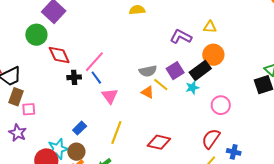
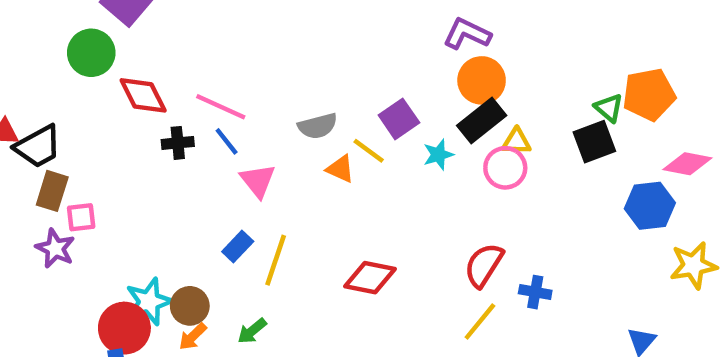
yellow triangle: (210, 27) -> (516, 141), moved
purple L-shape: (181, 37) -> (467, 34), moved
pink line: (94, 62) -> (221, 107), turned 75
black rectangle: (200, 70) -> (482, 121), moved
gray semicircle: (148, 71) -> (318, 126), moved
pink circle: (221, 105) -> (505, 168), moved
blue rectangle: (80, 128) -> (238, 247), moved
purple star: (18, 133) -> (55, 248), moved

